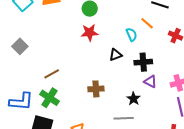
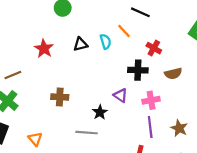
red star: (90, 33) -> (44, 49), moved, turned 30
black triangle: (116, 55) -> (80, 44), moved
black cross: (143, 62) -> (138, 70), moved

